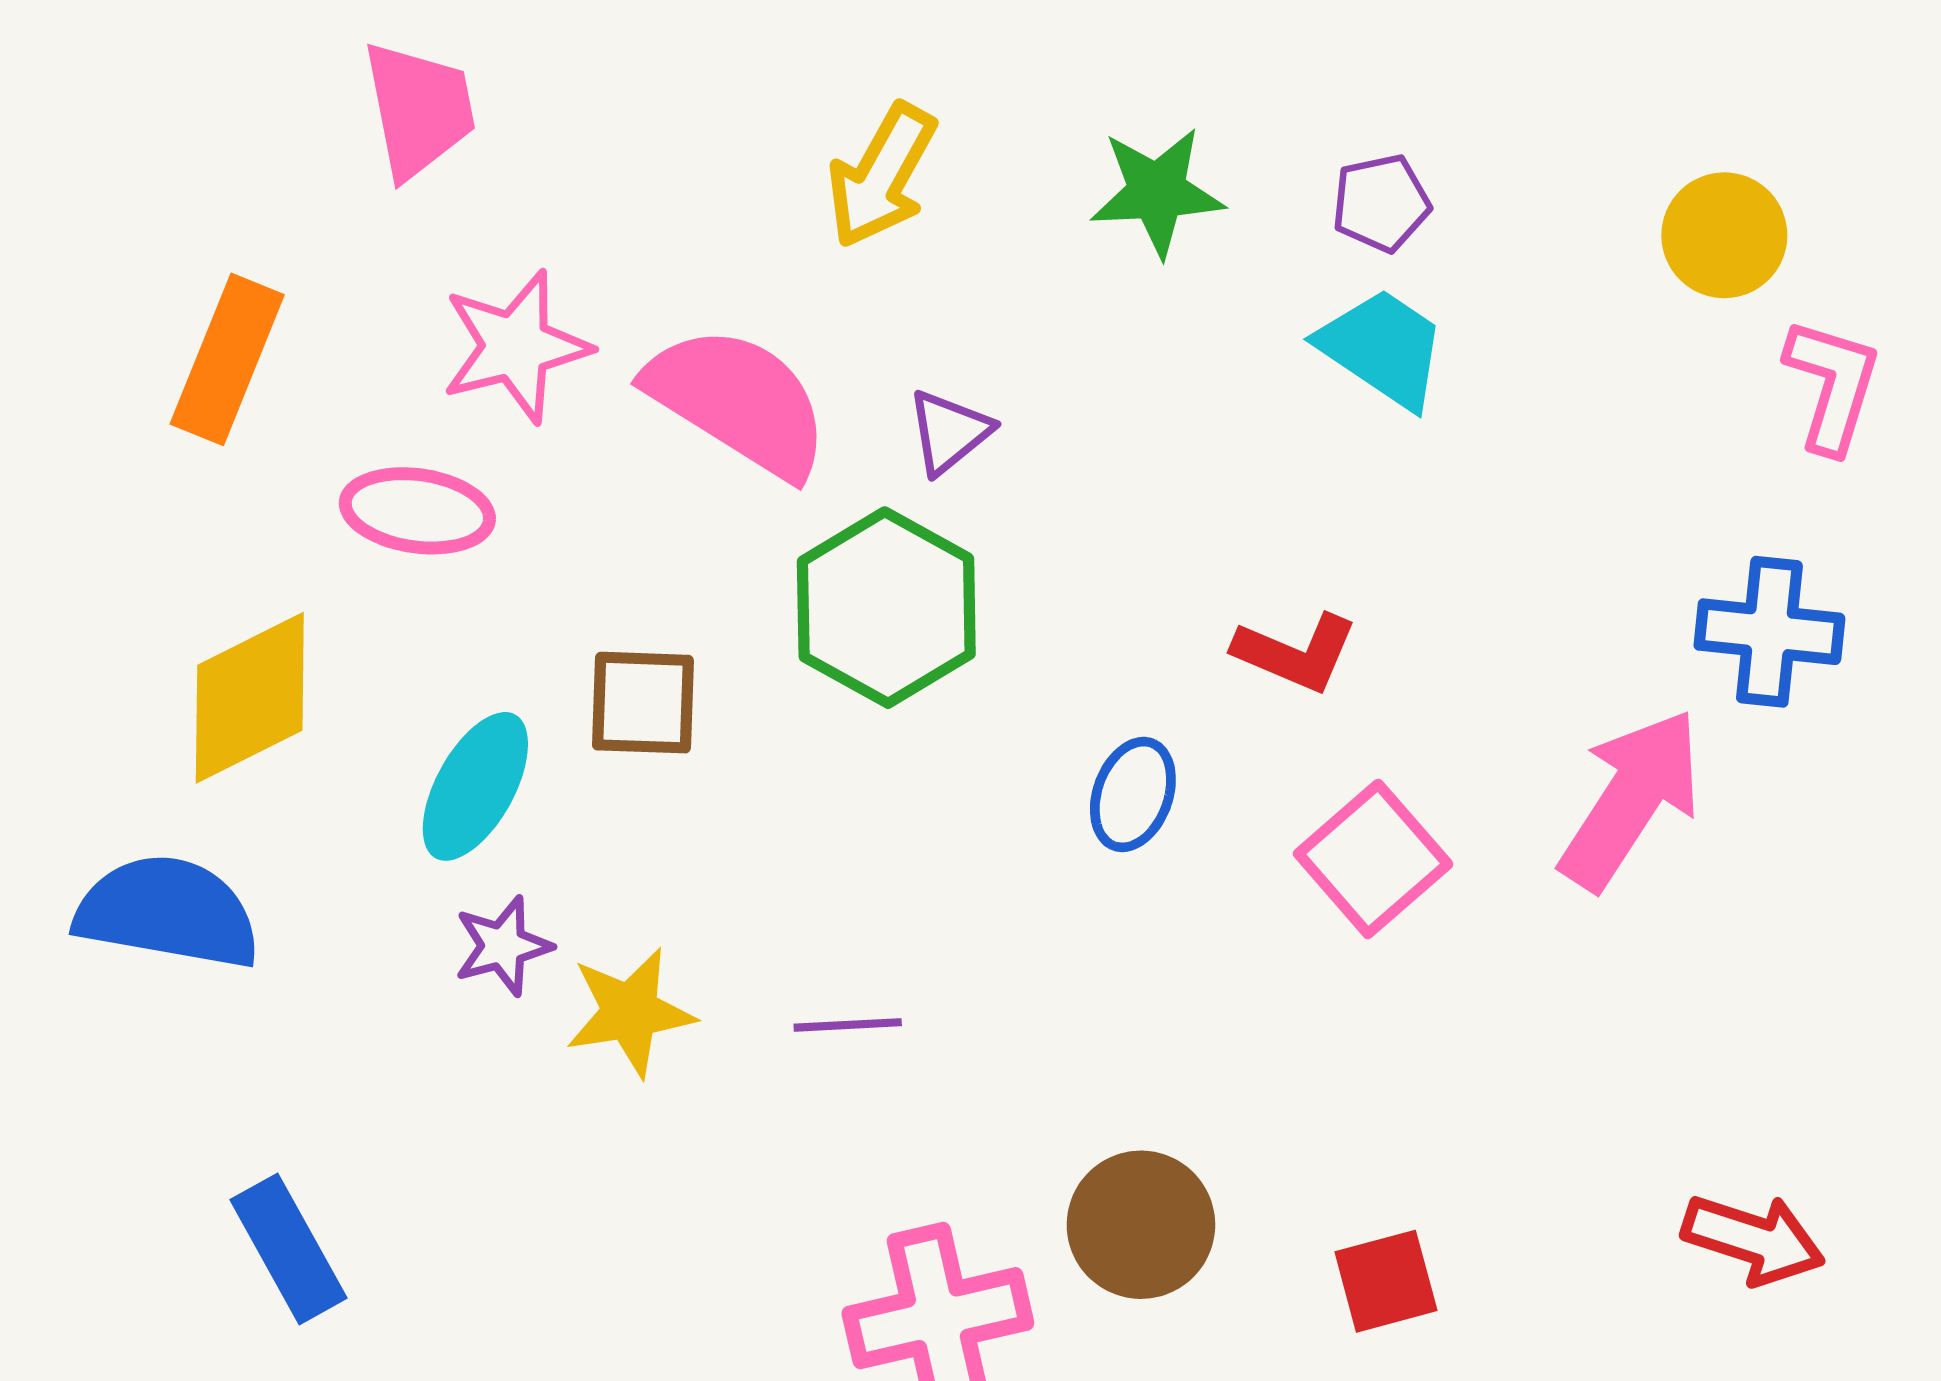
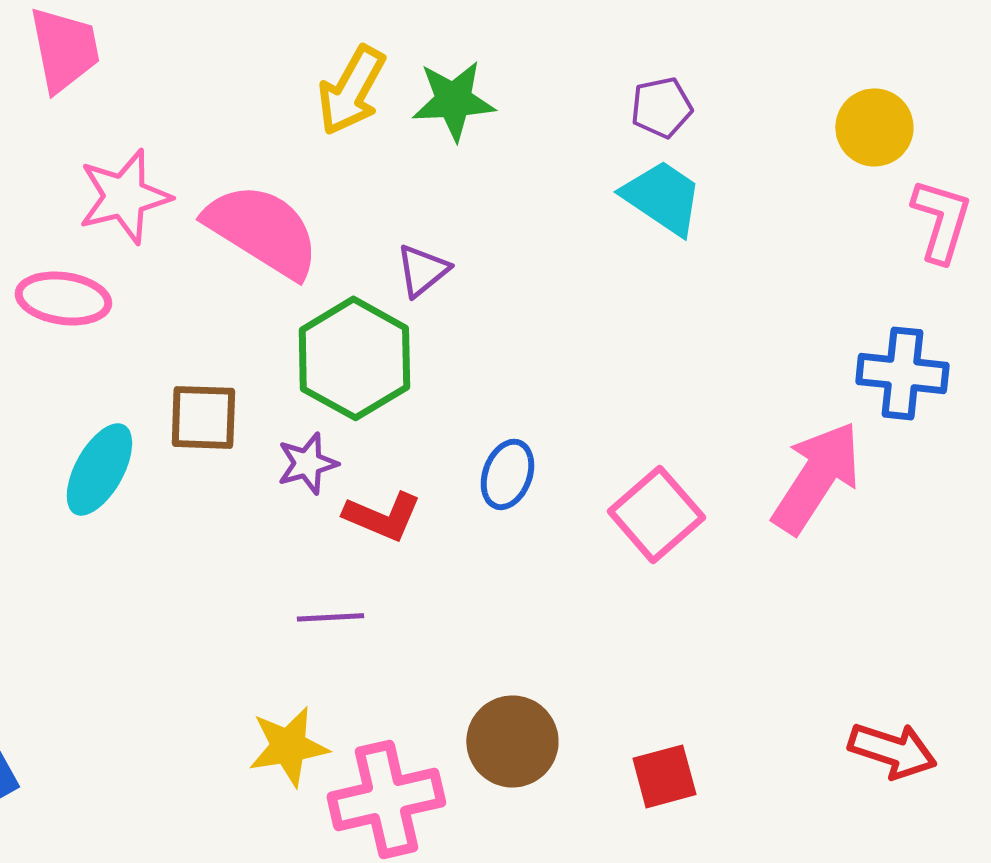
green star: (1157, 192) -> (453, 100), moved
purple triangle: (949, 432) -> (422, 270), moved
red L-shape: (1296, 653) -> (382, 516), moved
purple star: (503, 946) -> (307, 463), moved
yellow star: (630, 1012) -> (288, 746), moved

